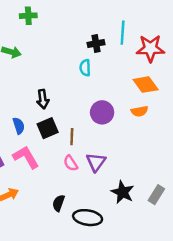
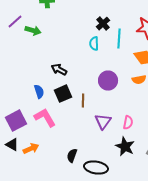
cyan line: (123, 33) -> (119, 39), moved
black cross: (96, 44) -> (103, 24), turned -32
black arrow: (43, 99) -> (59, 70), turned 126
pink semicircle: (71, 163) -> (128, 123), moved, turned -136

